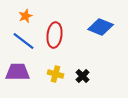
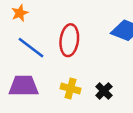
orange star: (26, 16) -> (20, 13), moved

